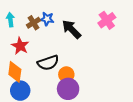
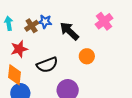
red star: (20, 46) -> (19, 49), turned 30
orange circle: (66, 74) -> (87, 56), moved

